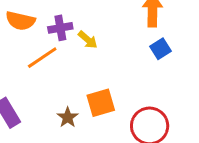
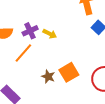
brown star: (68, 117) -> (48, 77), moved

